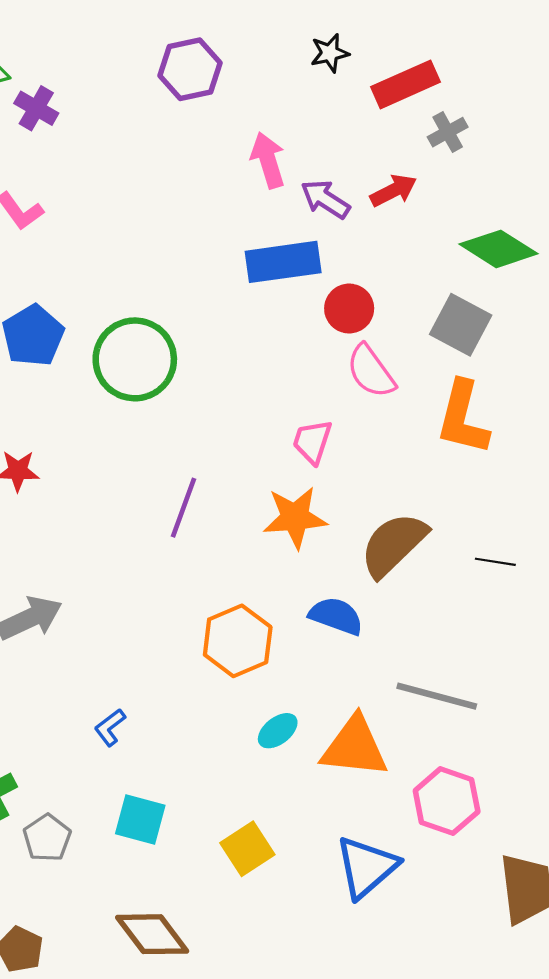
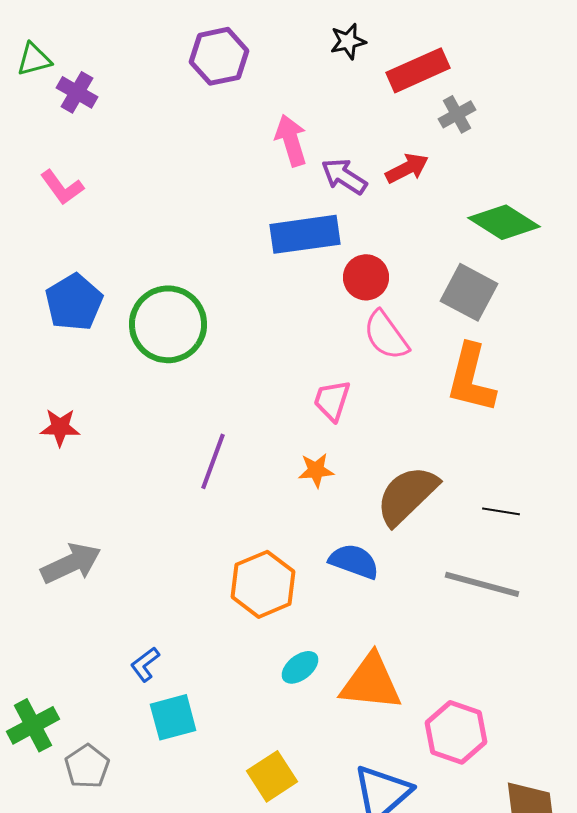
orange star: (295, 517) -> (316, 470), size x0.6
gray line: (437, 696) -> (482, 584), moved
cyan square: (140, 819) -> (173, 717), moved, turned -30

